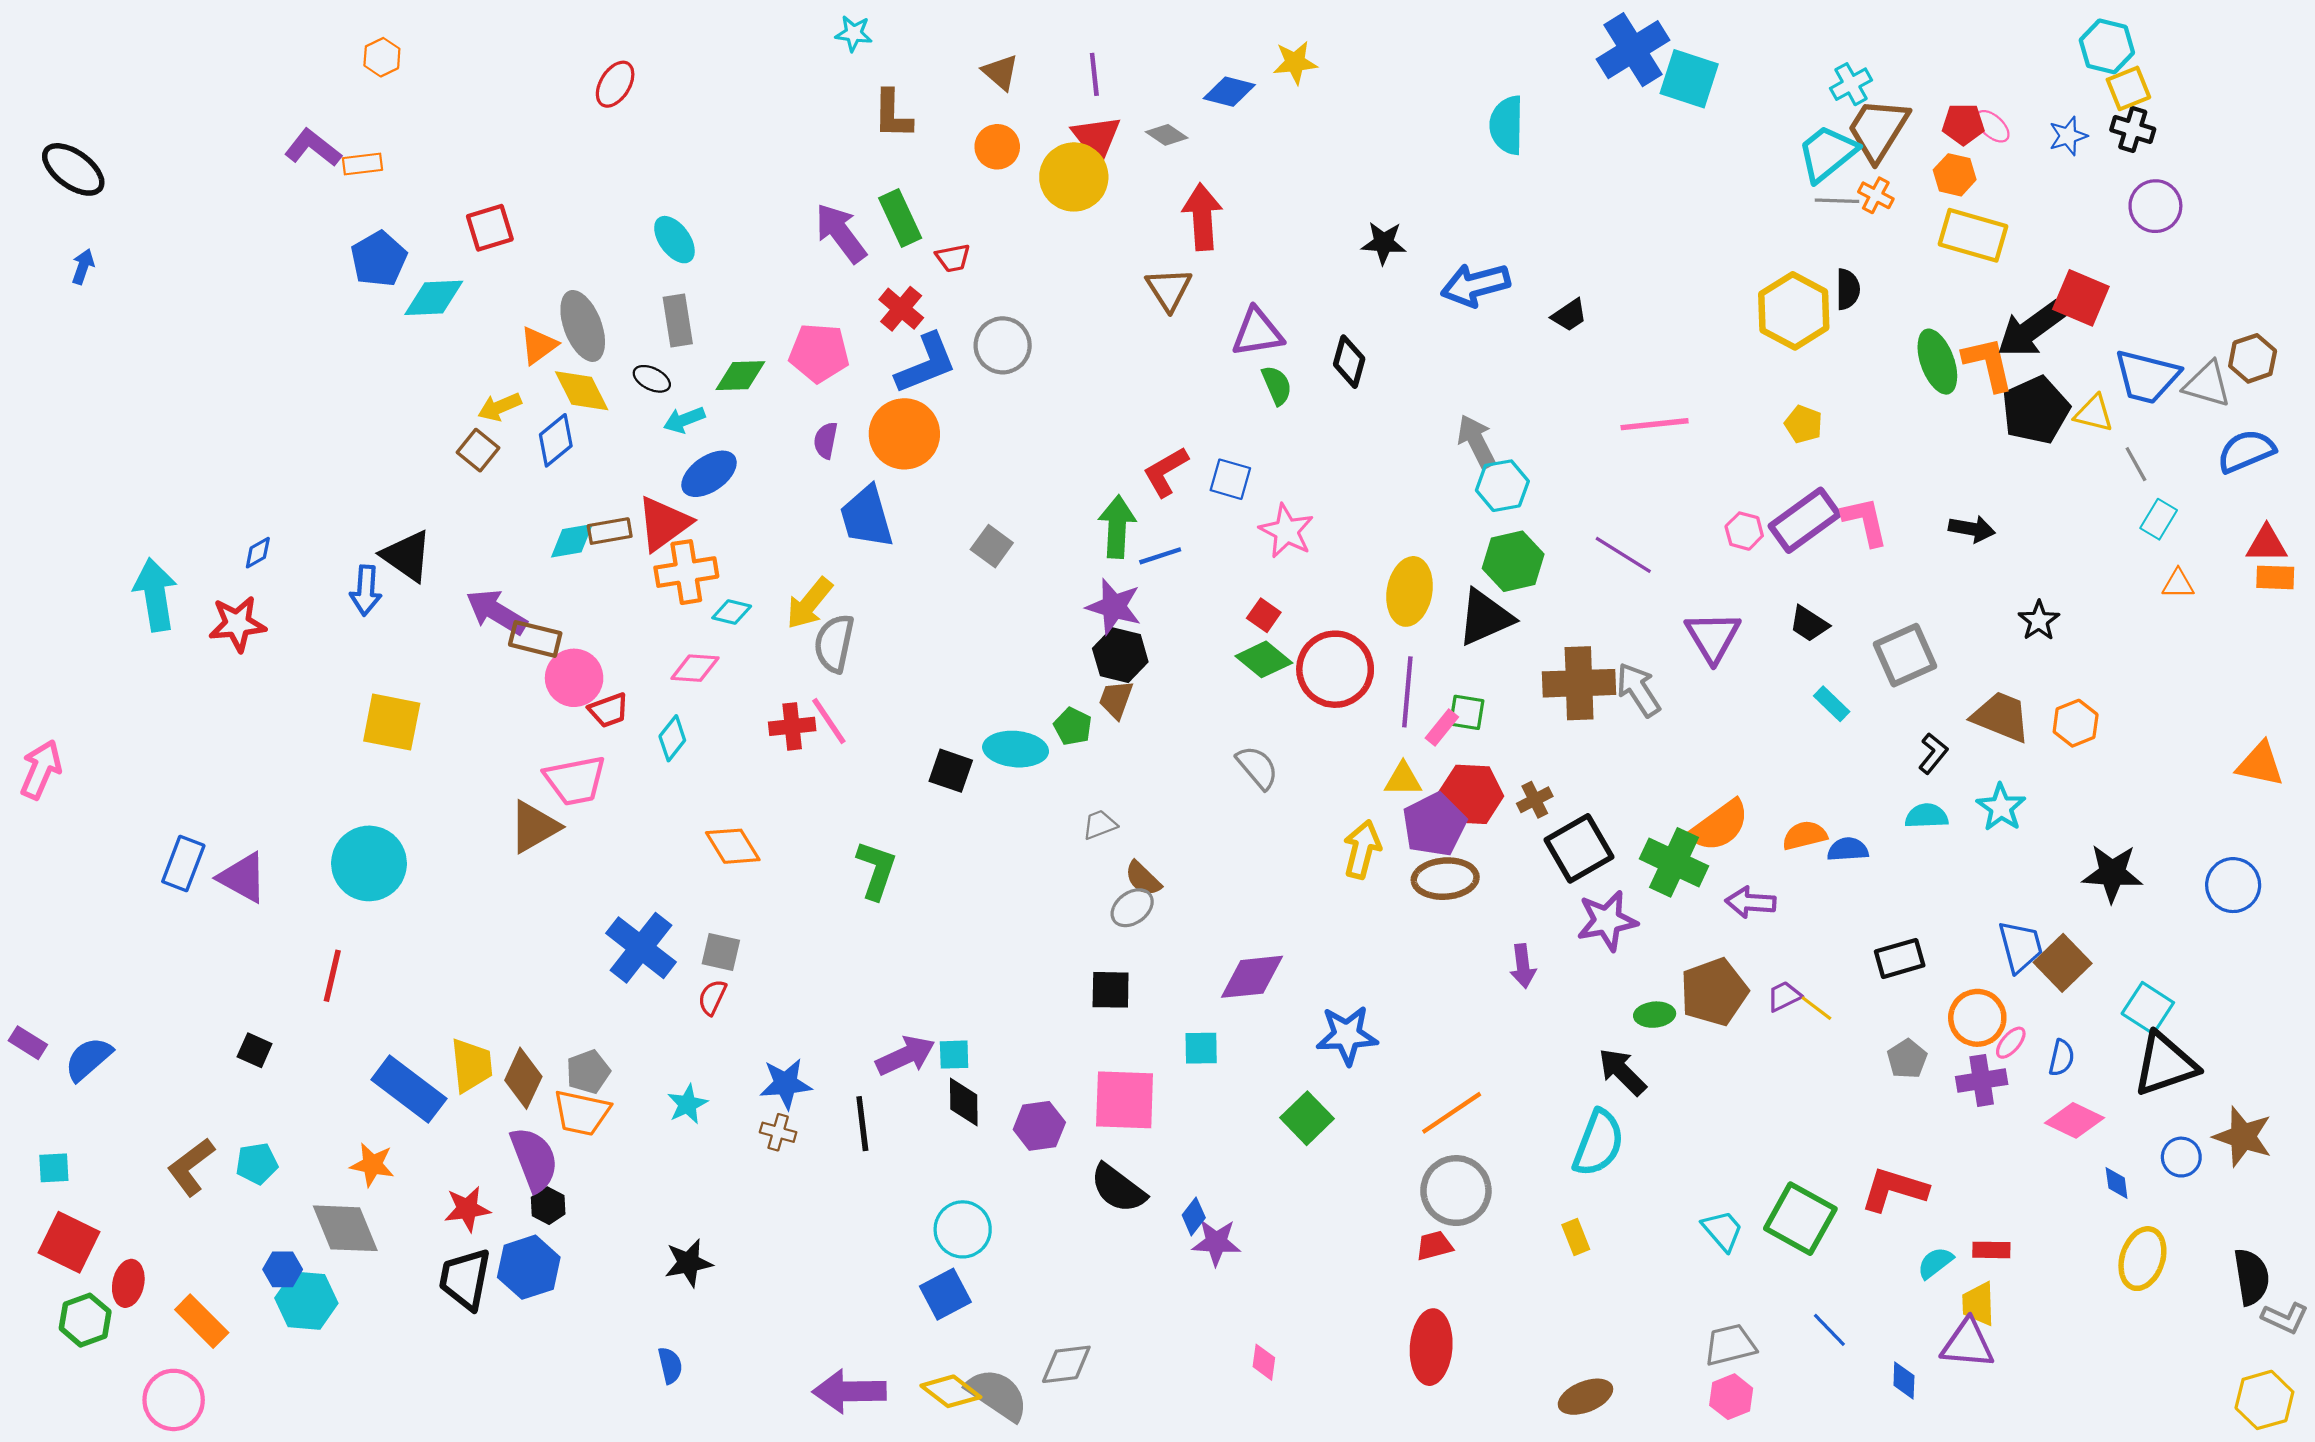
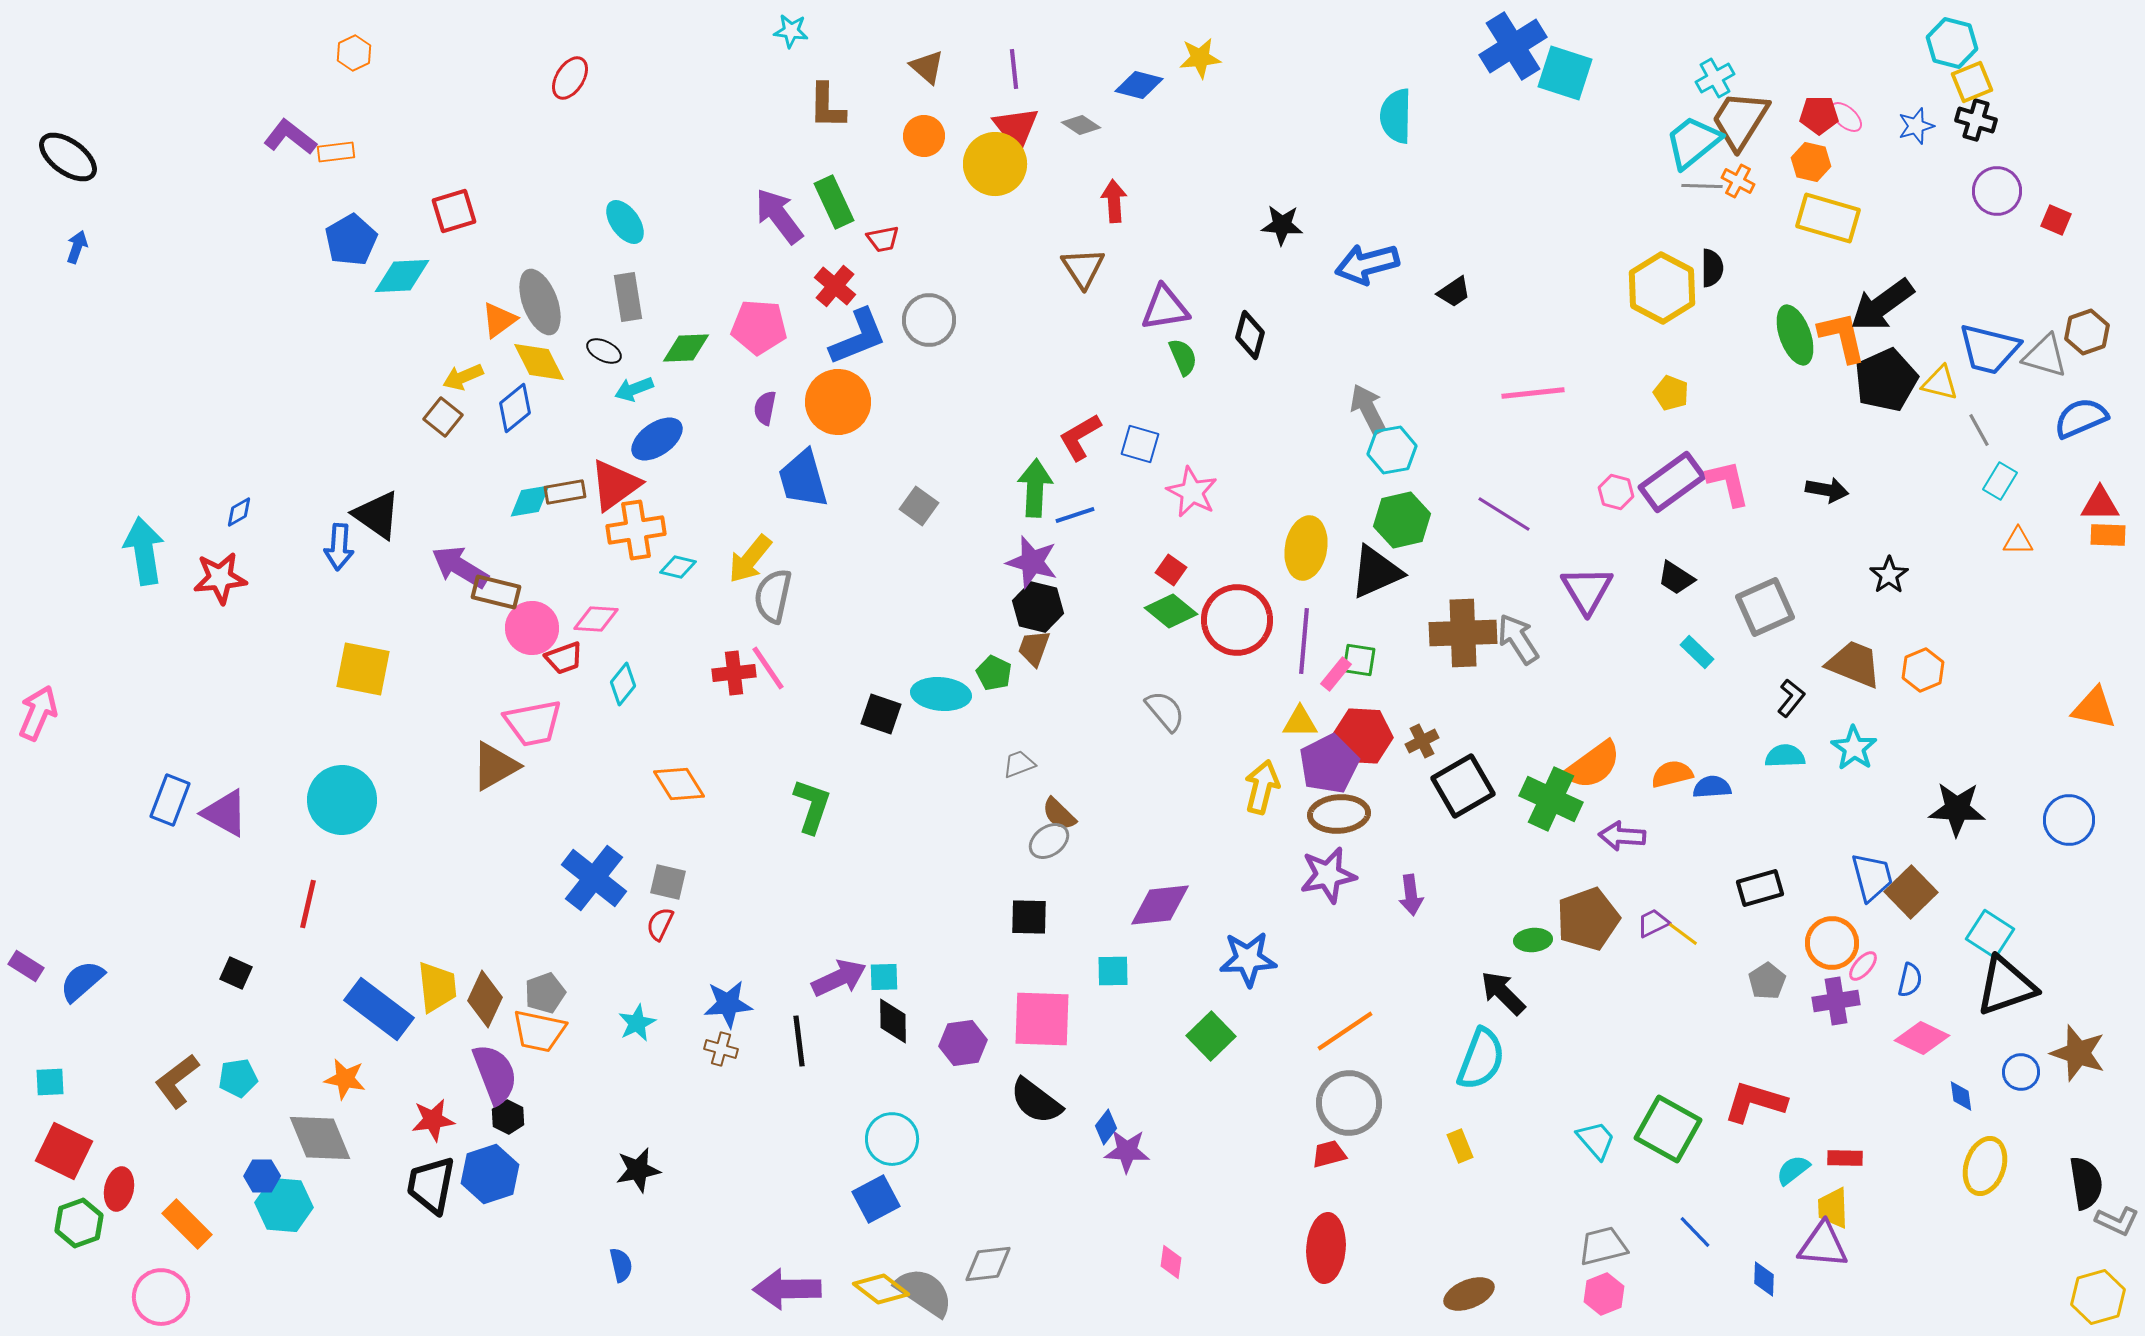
red arrow: (1202, 217) -> (1114, 201), size x0.7
red square: (2081, 298) -> (2056, 220), moved, size x0.6
pink diamond: (695, 668) -> (596, 619), moved
purple star: (1607, 921) -> (1328, 875), moved

